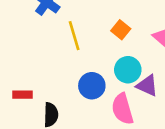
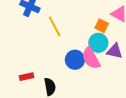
orange square: (121, 30) -> (102, 26), moved
pink semicircle: (122, 109) -> (91, 58), moved

